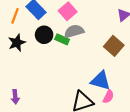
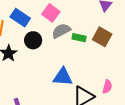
green rectangle: (62, 39) -> (79, 38), moved
blue triangle: (101, 81) -> (63, 77), moved

